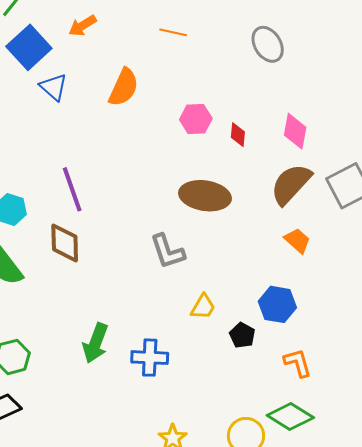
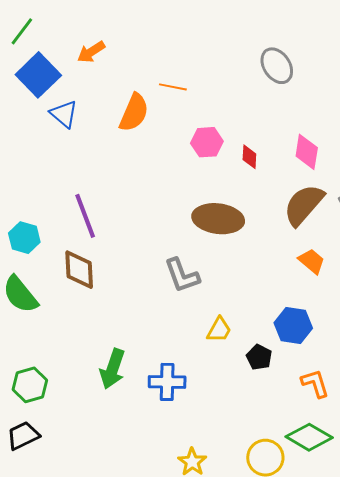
orange line: (173, 32) -> (173, 87), moved

